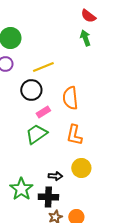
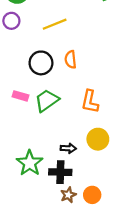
black circle: (31, 90) -> (41, 63), moved
orange semicircle: (70, 98) -> (71, 59), moved, size x0.7
pink rectangle: (43, 112) -> (20, 96), moved, turned 48

